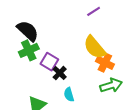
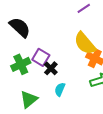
green cross: (29, 50) -> (21, 64), moved
cyan semicircle: (69, 95) -> (60, 89), turned 40

